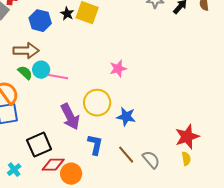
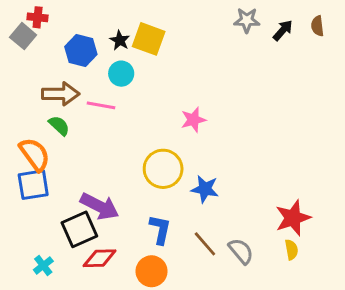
cyan circle: (41, 70) -> (121, 74), moved
pink line: (58, 77) -> (101, 105), moved
purple arrow: (70, 117) -> (100, 206), moved, turned -36
orange circle: (71, 174) -> (152, 271), moved

